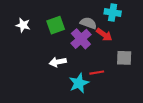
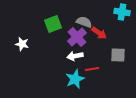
cyan cross: (113, 13) -> (122, 12), moved
white star: (23, 25) -> (22, 44), moved
white arrow: (58, 62) -> (75, 56), moved

